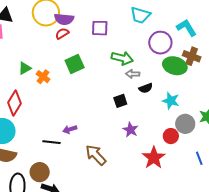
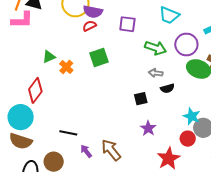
green arrow: (122, 58) -> (156, 48), moved
cyan star: (171, 101) -> (192, 116), moved
purple arrow: (70, 129) -> (86, 151), moved, turned 64

